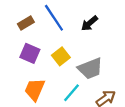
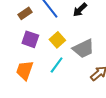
orange trapezoid: (35, 89) -> (25, 70), moved
cyan line: (71, 93) -> (57, 65), moved

